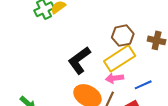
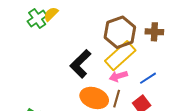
brown hexagon: (123, 36) -> (120, 32), size x1.4

